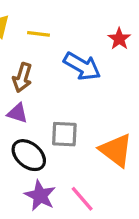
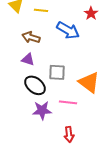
brown arrow: (22, 78) -> (31, 37), turned 90
purple star: (40, 196) -> (42, 110), turned -30
pink line: (82, 199) -> (68, 102), moved, turned -42

